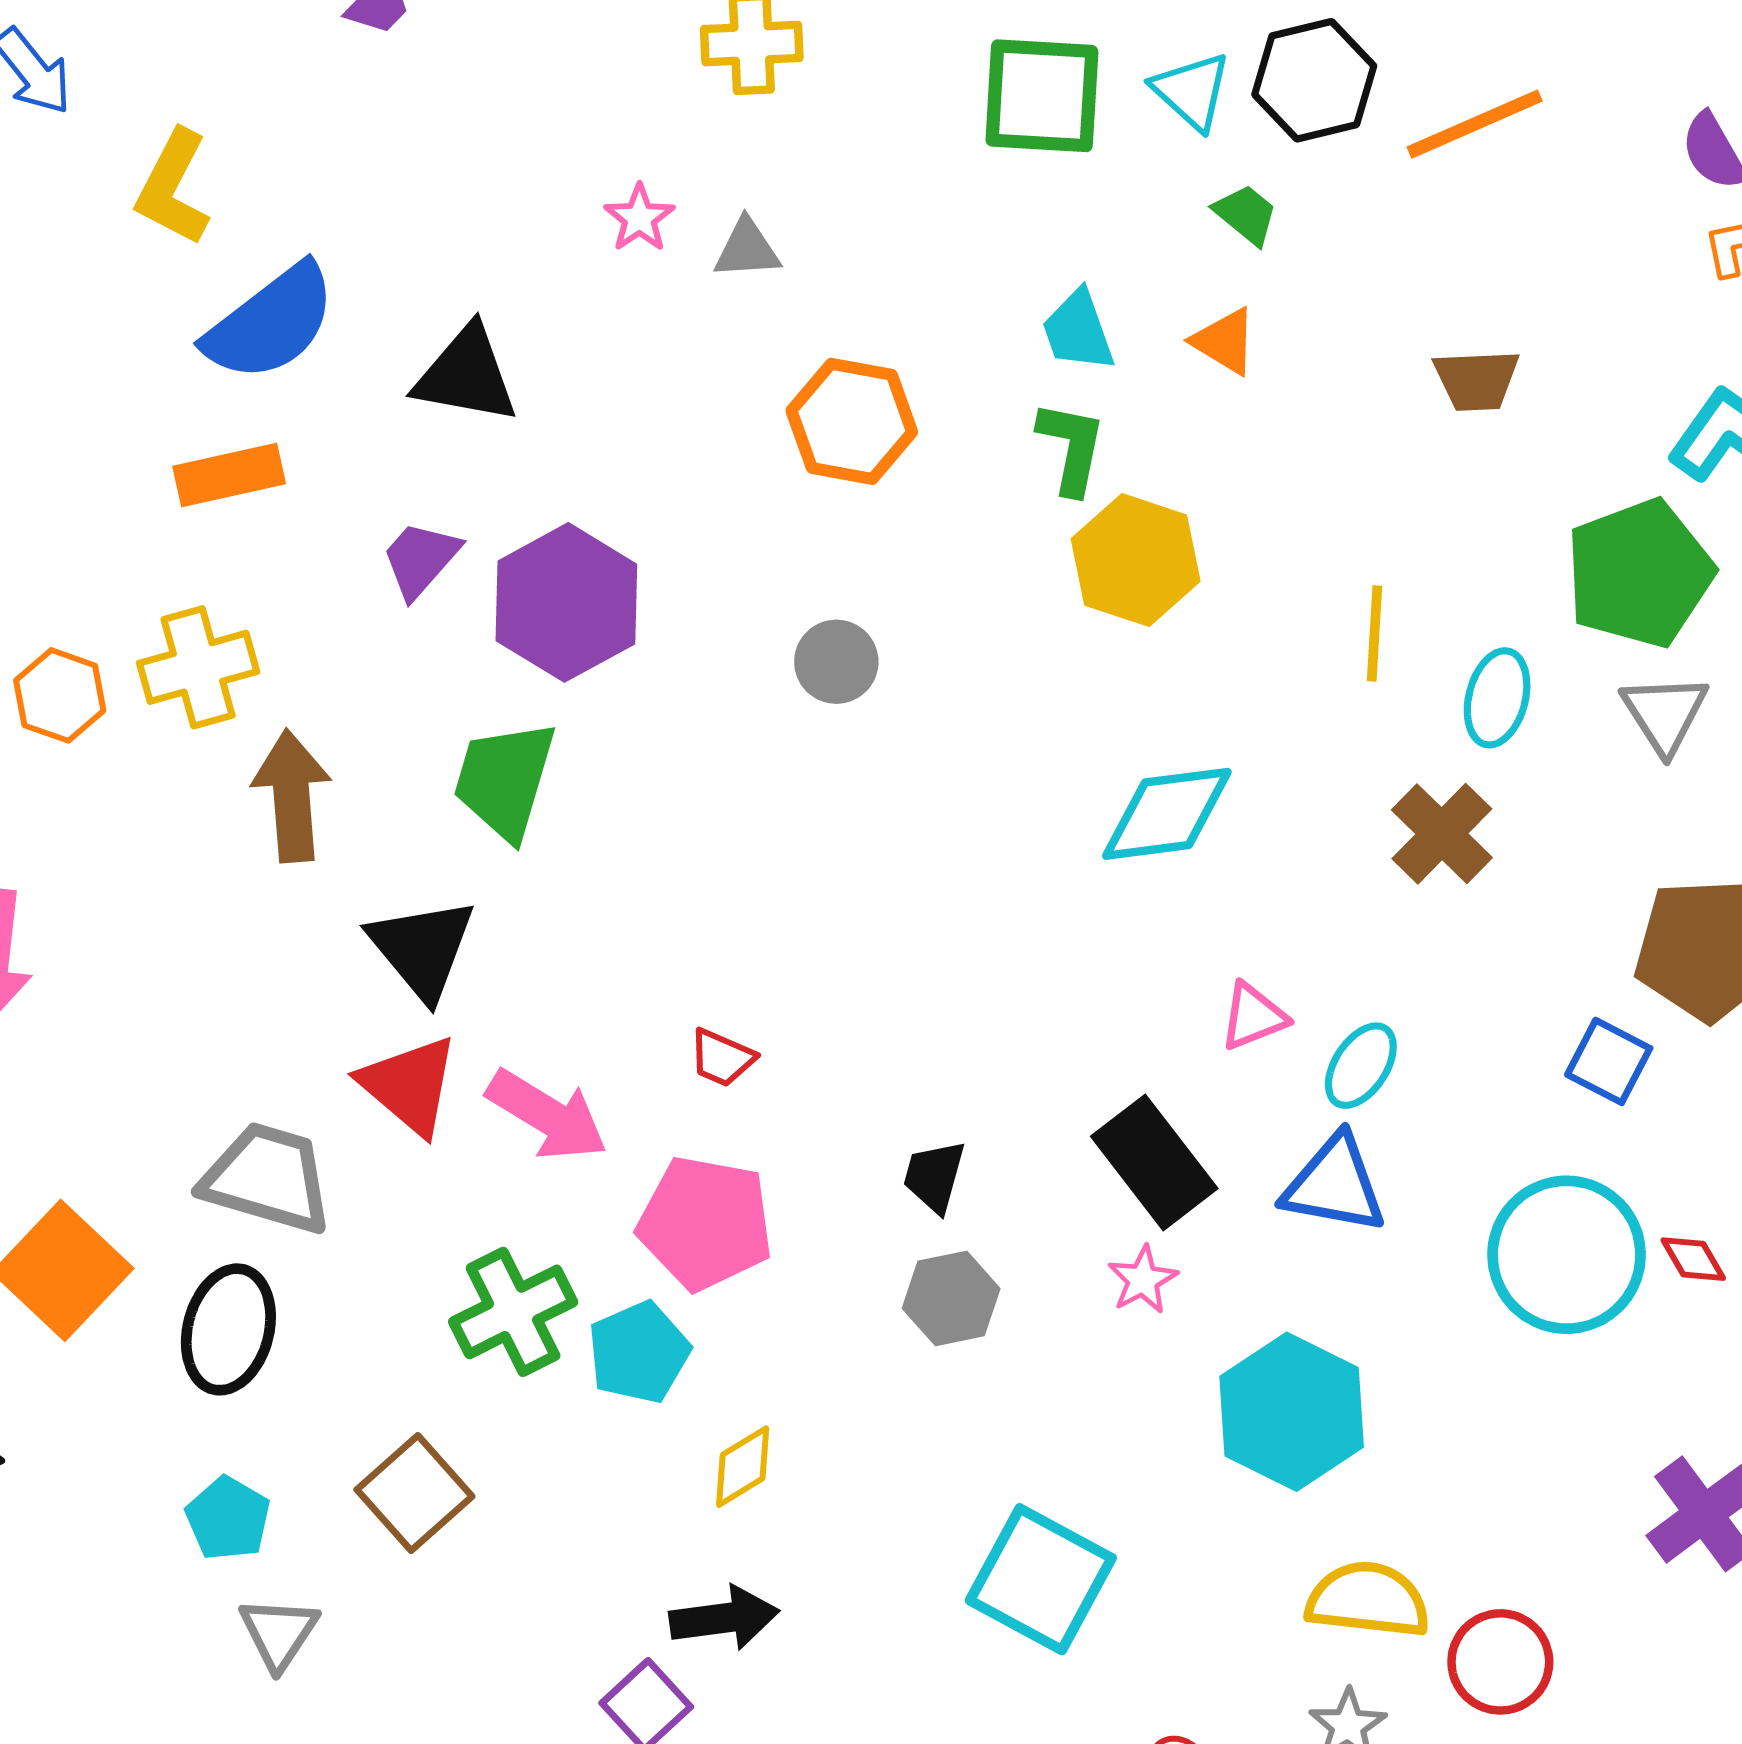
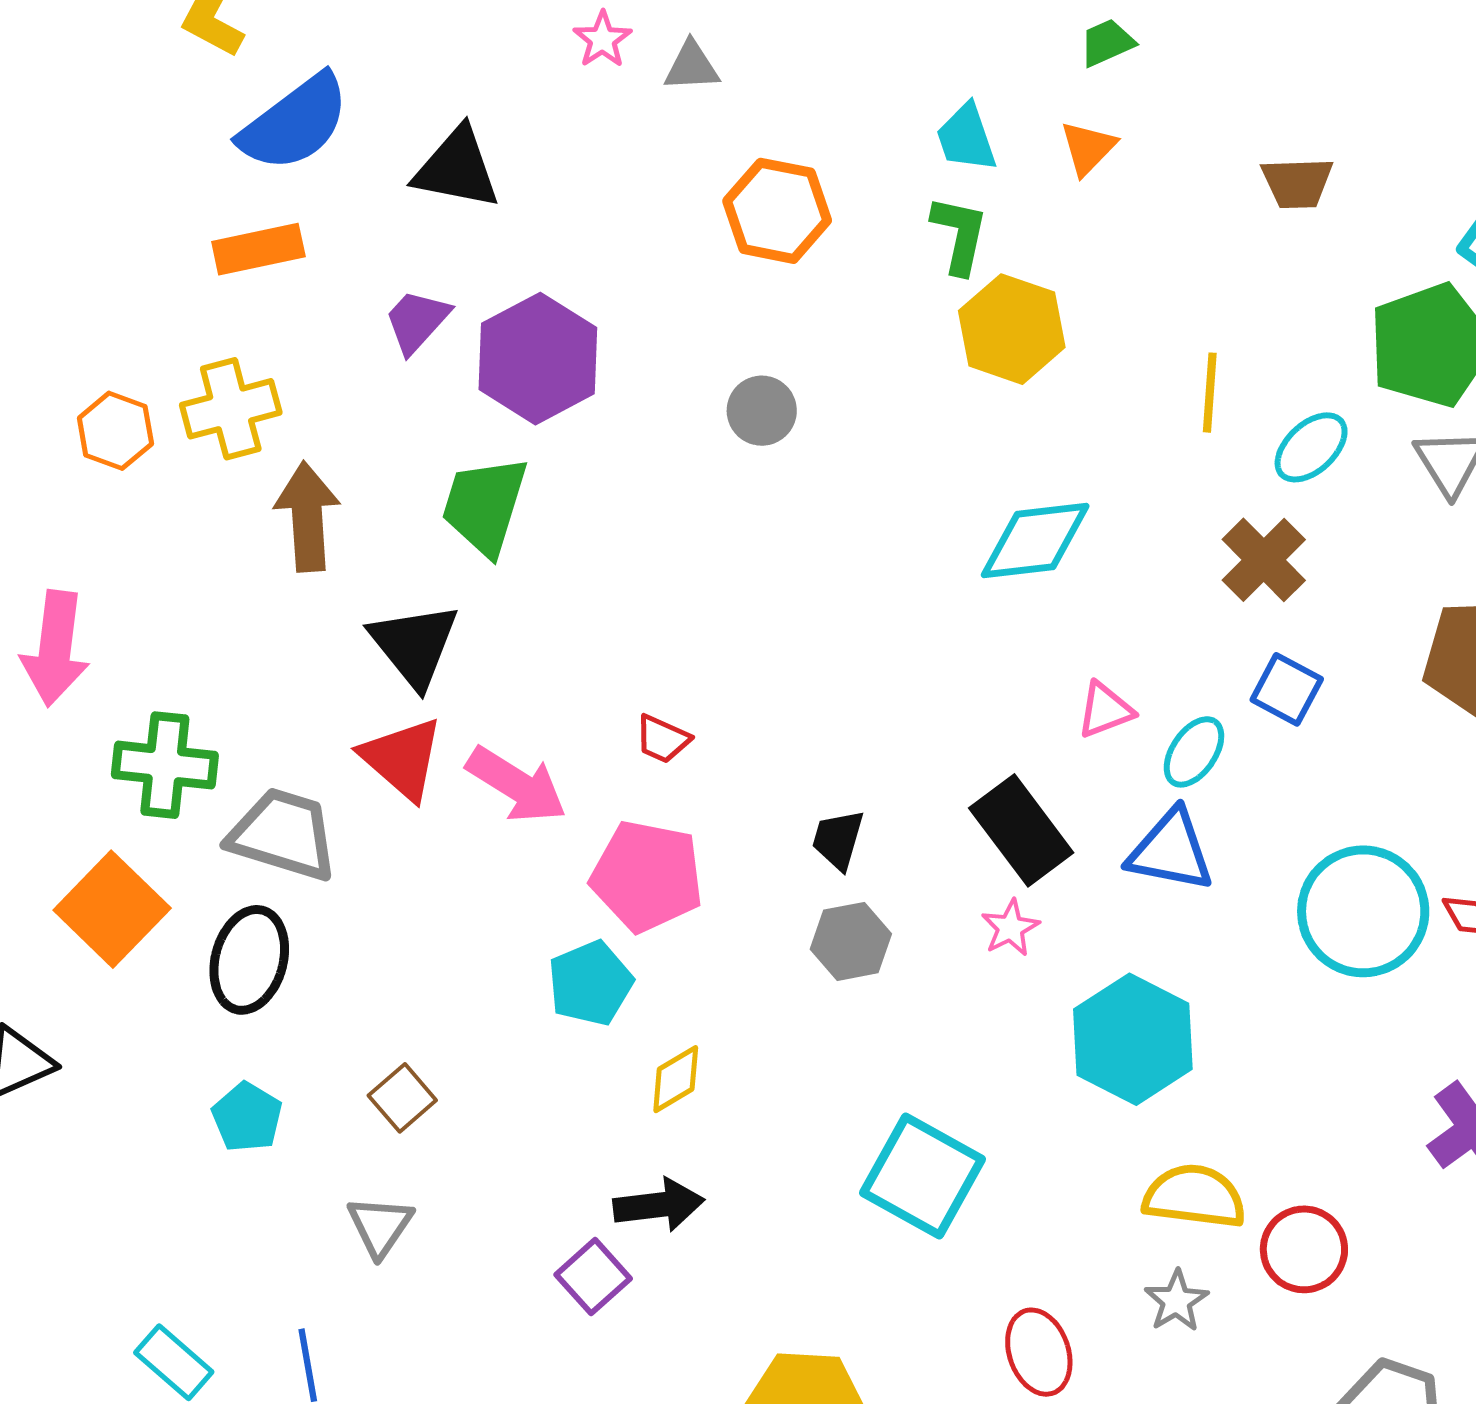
green trapezoid: (1246, 214) -> (1107, 43), turned -64
orange triangle: (1225, 341) -> (1088, 148), turned 42
cyan ellipse: (1497, 698) -> (1311, 447), turned 32
blue square: (1609, 1061) -> (1287, 689), moved
green cross: (513, 1312) -> (165, 765), moved, turned 32
brown square: (414, 1493) -> (402, 1098), size x0.7
gray triangle: (279, 1633) -> (380, 1226), moved

